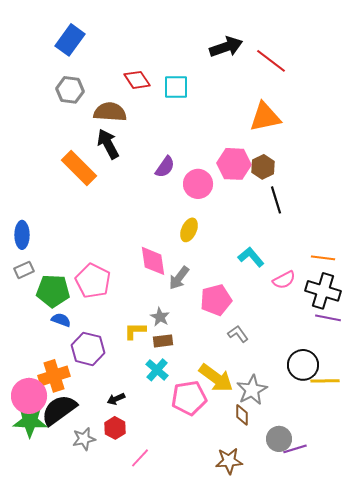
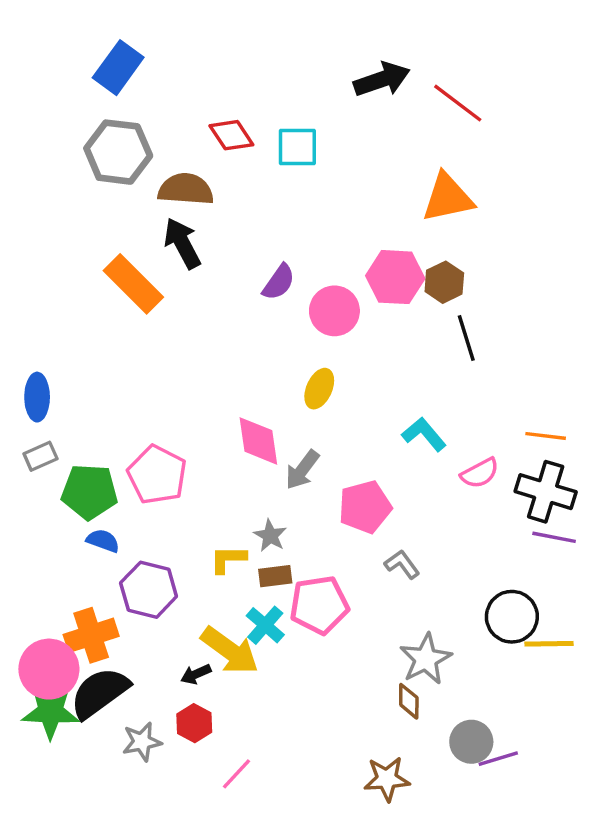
gray hexagon: (70, 90) -> (118, 152), size x1.4
yellow arrow: (216, 378) -> (230, 650), moved
pink pentagon: (189, 398) -> (319, 605), moved

